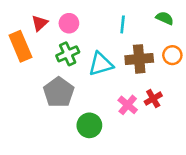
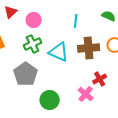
red triangle: (40, 23) -> (11, 12), moved
cyan triangle: (101, 64) -> (59, 52), turned 40
pink cross: (128, 105) -> (86, 94), moved

